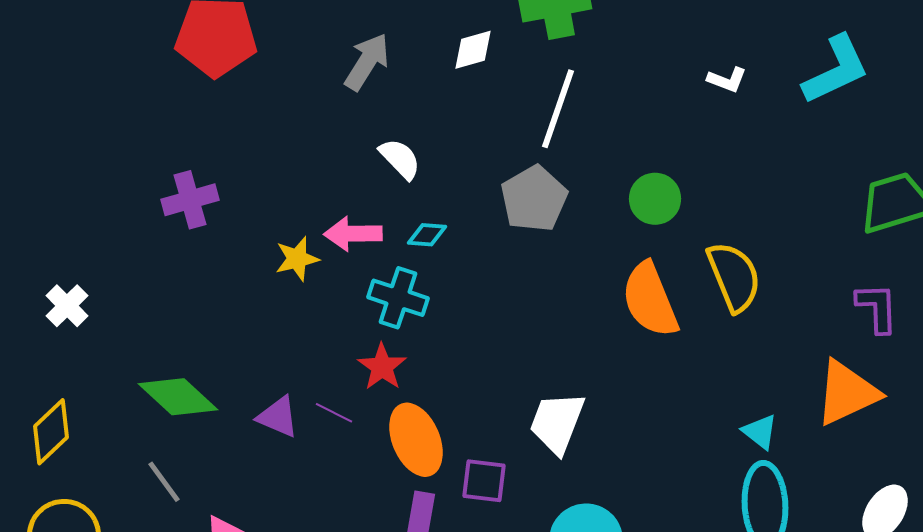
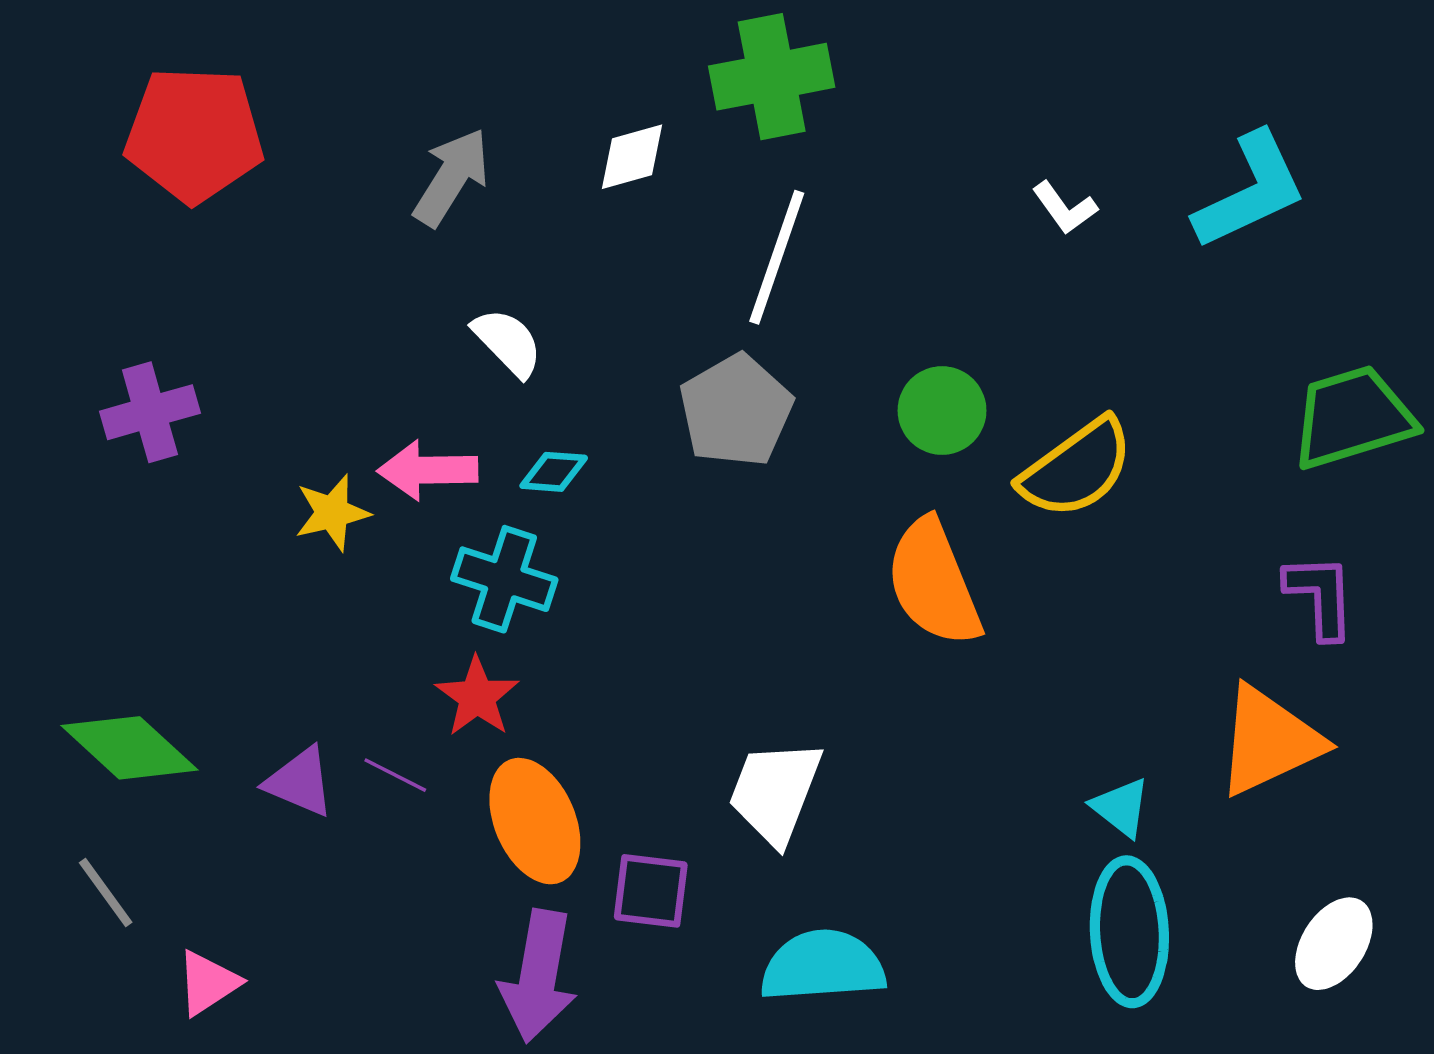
white L-shape: (727, 80) -> (1065, 208), turned 33
yellow semicircle: (734, 277) -> (1077, 468), moved, turned 76

